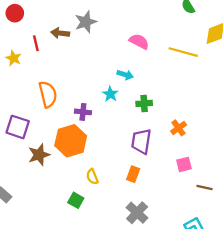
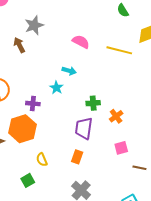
brown arrow: (60, 33) -> (19, 45), moved, turned 56
green cross: (144, 103) -> (93, 103), moved
green square: (76, 200) -> (28, 180), turned 32

